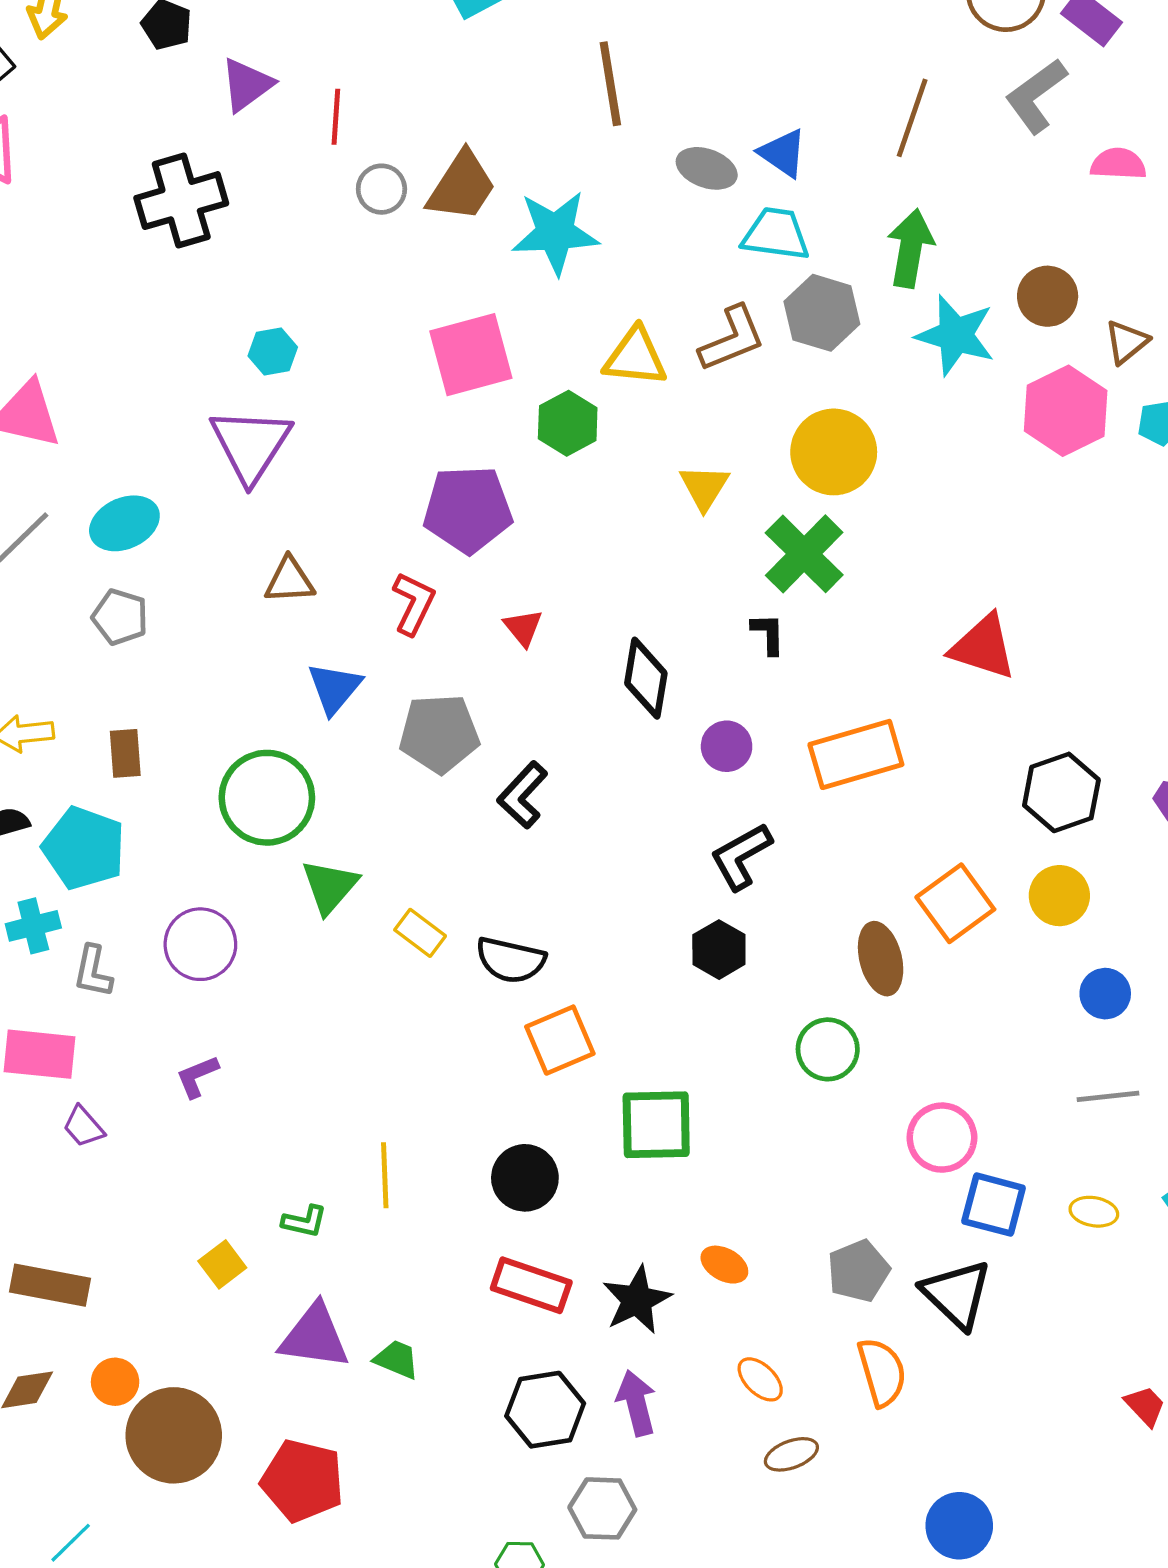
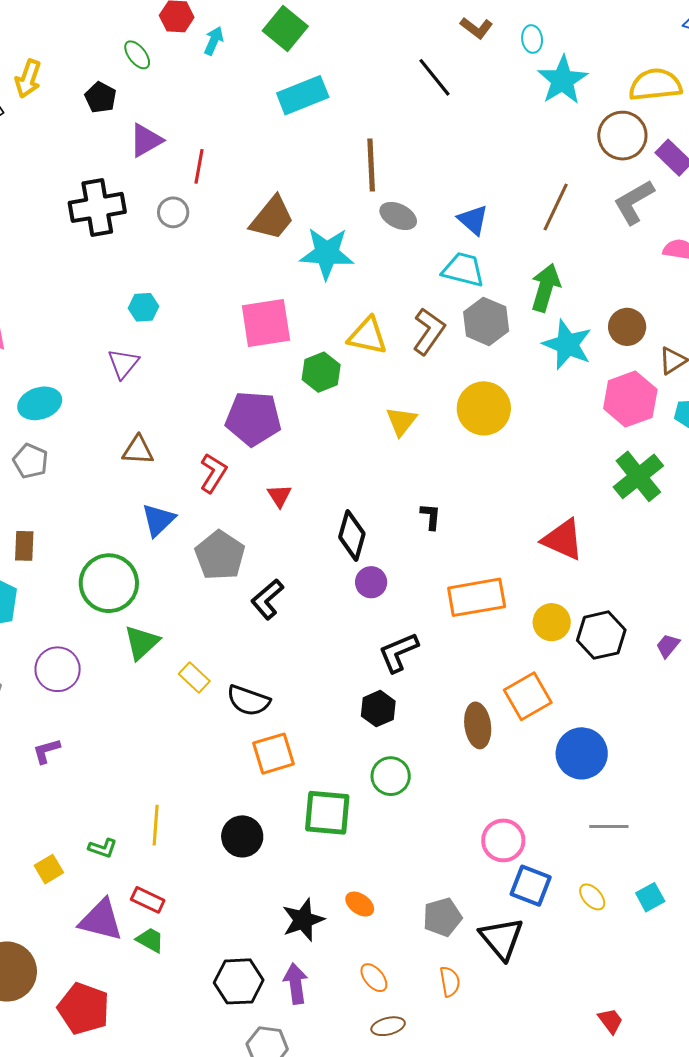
gray ellipse: (707, 168) -> (398, 216), moved
gray circle: (381, 189) -> (173, 212), moved
brown L-shape: (732, 339) -> (429, 331), turned -39
purple triangle: (251, 445) -> (123, 364), size x0.6
green cross: (804, 554) -> (638, 476), moved
gray pentagon: (439, 734) -> (220, 555), turned 30
purple circle: (727, 746) -> (371, 582), moved
yellow circle: (1059, 896) -> (552, 622), moved
blue circle: (1105, 994) -> (582, 753), moved, size x1.6
green circle: (828, 1049) -> (391, 776), moved
yellow ellipse: (1094, 1212) -> (592, 897), turned 32
red rectangle: (531, 1285) -> (148, 900), moved, size x0.7
orange semicircle: (882, 1372) -> (450, 982), size x0.7

